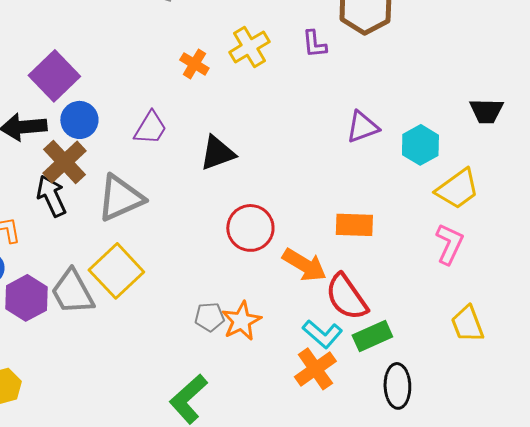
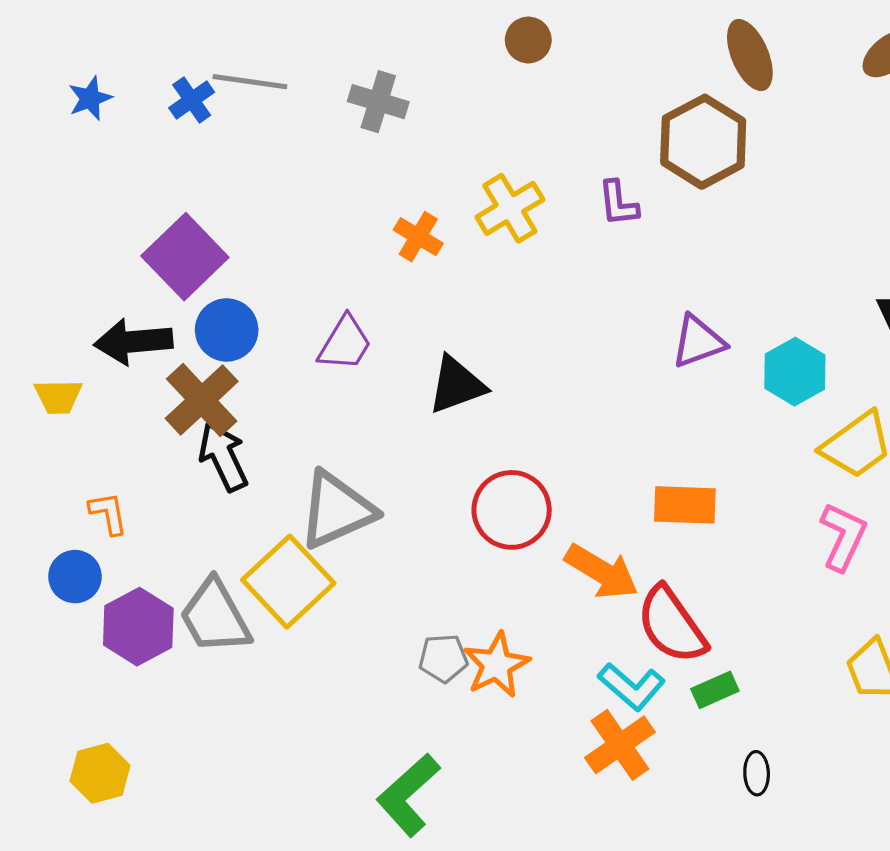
black arrow: (51, 196) -> (223, 457), moved
gray triangle: (120, 198) -> (337, 510), moved
green rectangle: (372, 336) -> (715, 690), size x0.7
black ellipse: (397, 386) -> (757, 773), size x0.6

